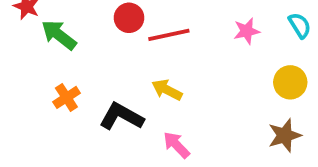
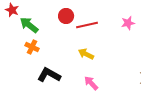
orange cross: (66, 97) -> (32, 47), moved, turned -32
black L-shape: (121, 116) -> (49, 75), moved

